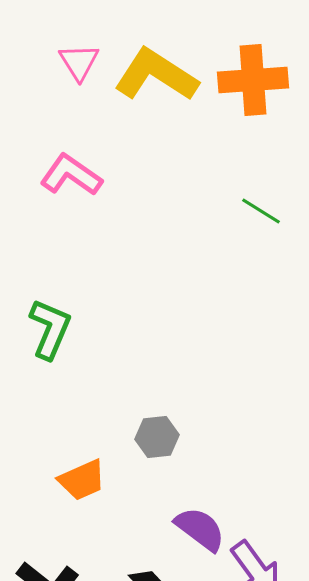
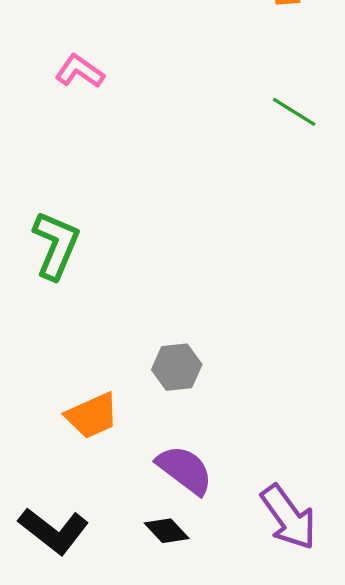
pink L-shape: (71, 175) -> (80, 71), size x0.7
purple semicircle: (200, 529) -> (185, 470), moved

